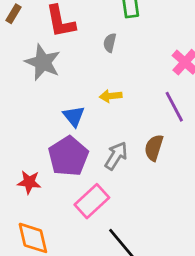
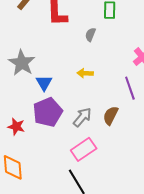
gray star: (43, 62) -> (22, 63), moved
blue triangle: (74, 116) -> (44, 83), moved
pink rectangle: (92, 201) -> (84, 149), moved

